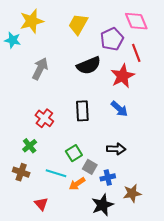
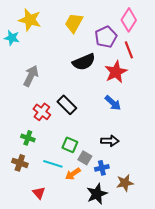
yellow star: (32, 21) -> (30, 20), turned 30
pink diamond: (136, 21) -> (129, 20), turned 55
gray arrow: (40, 69) -> (31, 76), moved
black rectangle: (82, 111) -> (67, 105), moved, turned -42
green cross: (30, 146) -> (28, 138), turned -32
green square: (74, 153) -> (70, 145), turned -35

